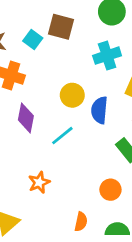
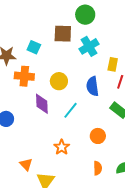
brown square: (61, 27) -> (63, 34), moved
yellow circle: (72, 95) -> (59, 81), moved
orange circle: (110, 190) -> (98, 136), moved

